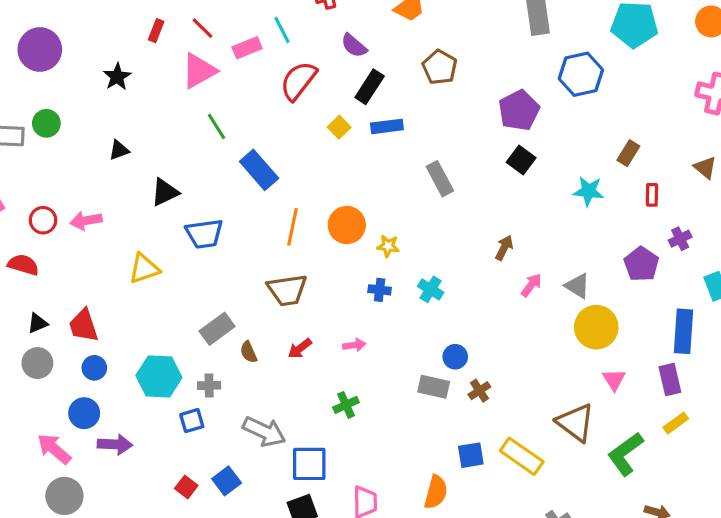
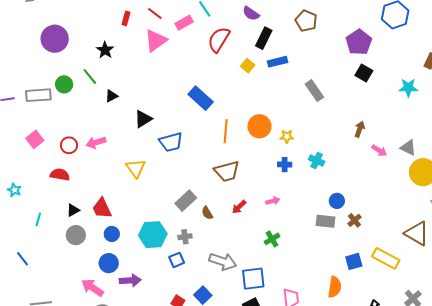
green line: (217, 126) -> (90, 77), moved
yellow triangle: (144, 268) -> (136, 168), turned -40
pink arrow: (531, 285) -> (379, 151), turned 91

